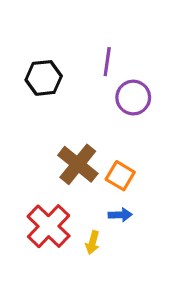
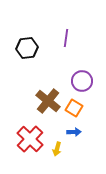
purple circle: (133, 98) -> (82, 81), moved

